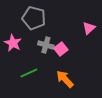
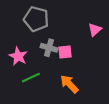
pink star: (13, 43) -> (18, 56), moved
pink square: (61, 49) -> (65, 52), turned 32

